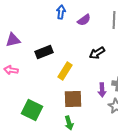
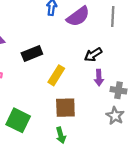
purple semicircle: (84, 20) -> (78, 16), size x1.5
purple arrow: (102, 90) -> (99, 78), moved

